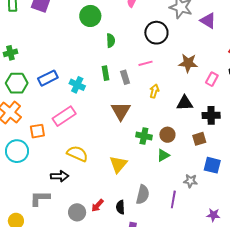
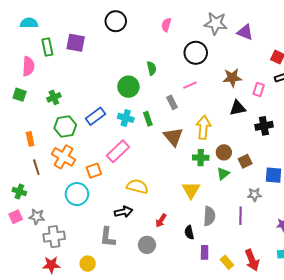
green circle: (90, 16) -> (128, 87), moved
green rectangle: (105, 73) -> (148, 119), moved
yellow arrow: (154, 91) -> (203, 127), moved, size x1.6
black triangle: (185, 103) -> (238, 108), moved
brown square: (199, 139) -> (245, 161), moved
yellow triangle: (118, 164) -> (191, 190), moved
gray L-shape: (40, 198) -> (108, 237), turned -75
red arrow: (97, 206) -> (161, 221), moved

